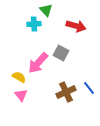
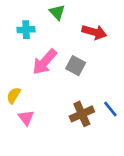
cyan cross: (34, 24) -> (26, 30), moved
pink arrow: (38, 63) -> (45, 62), moved
yellow semicircle: (19, 77) -> (14, 95), moved, turned -88

